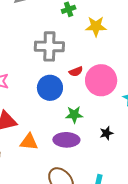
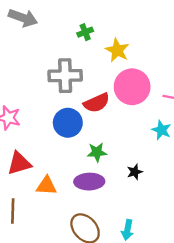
yellow star: (96, 26) -> (117, 50), turned 30
red semicircle: (76, 71) -> (97, 103), size x1.6
pink circle: (101, 80) -> (132, 87), moved

